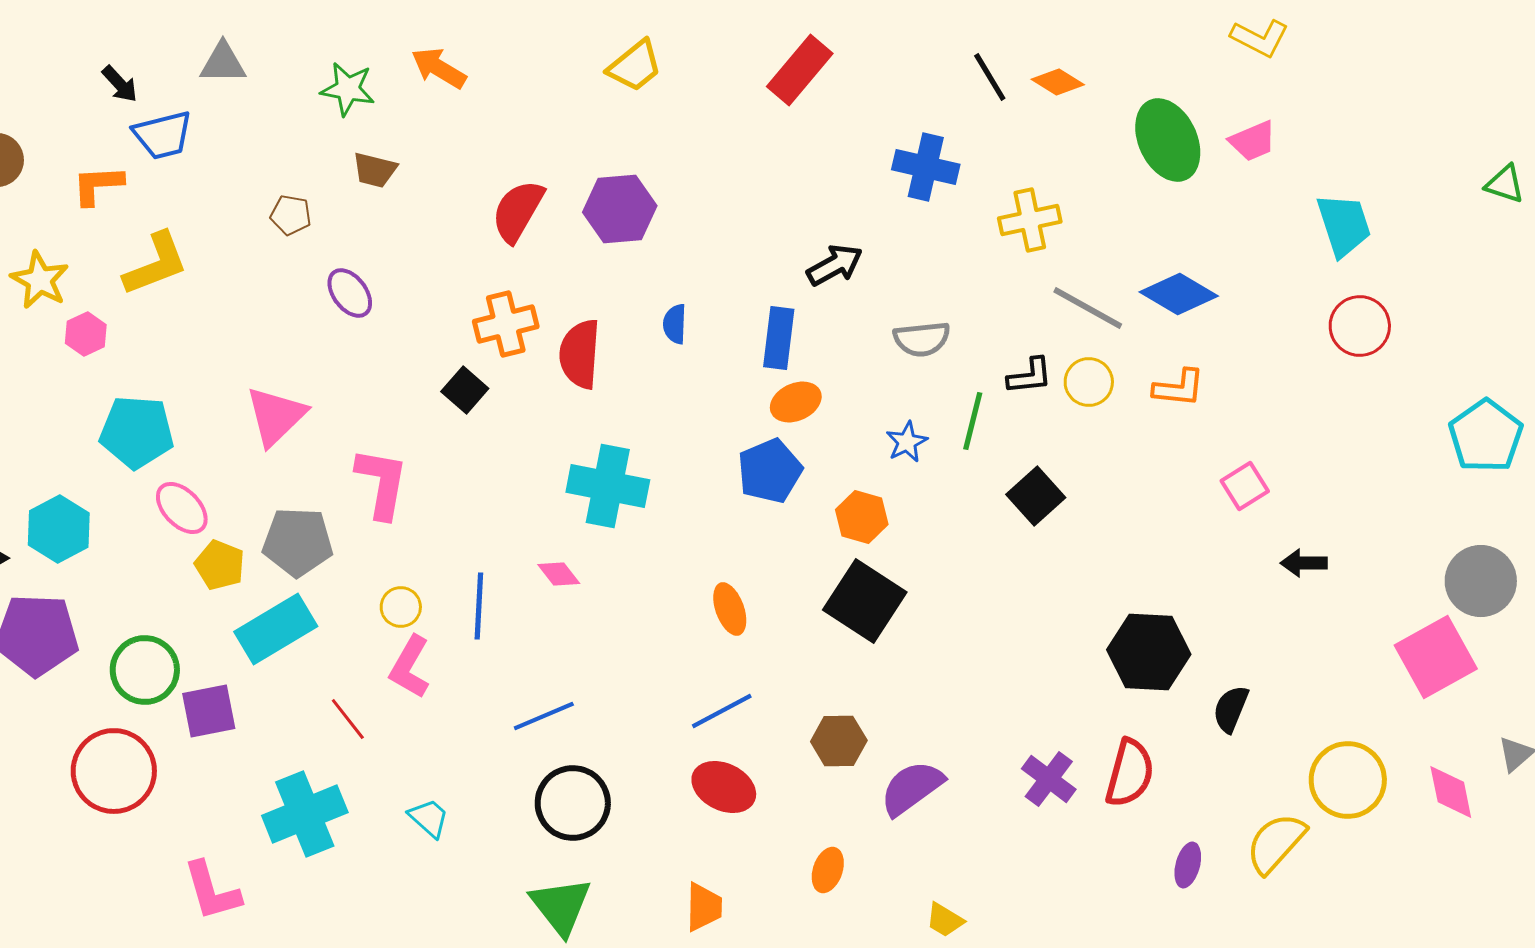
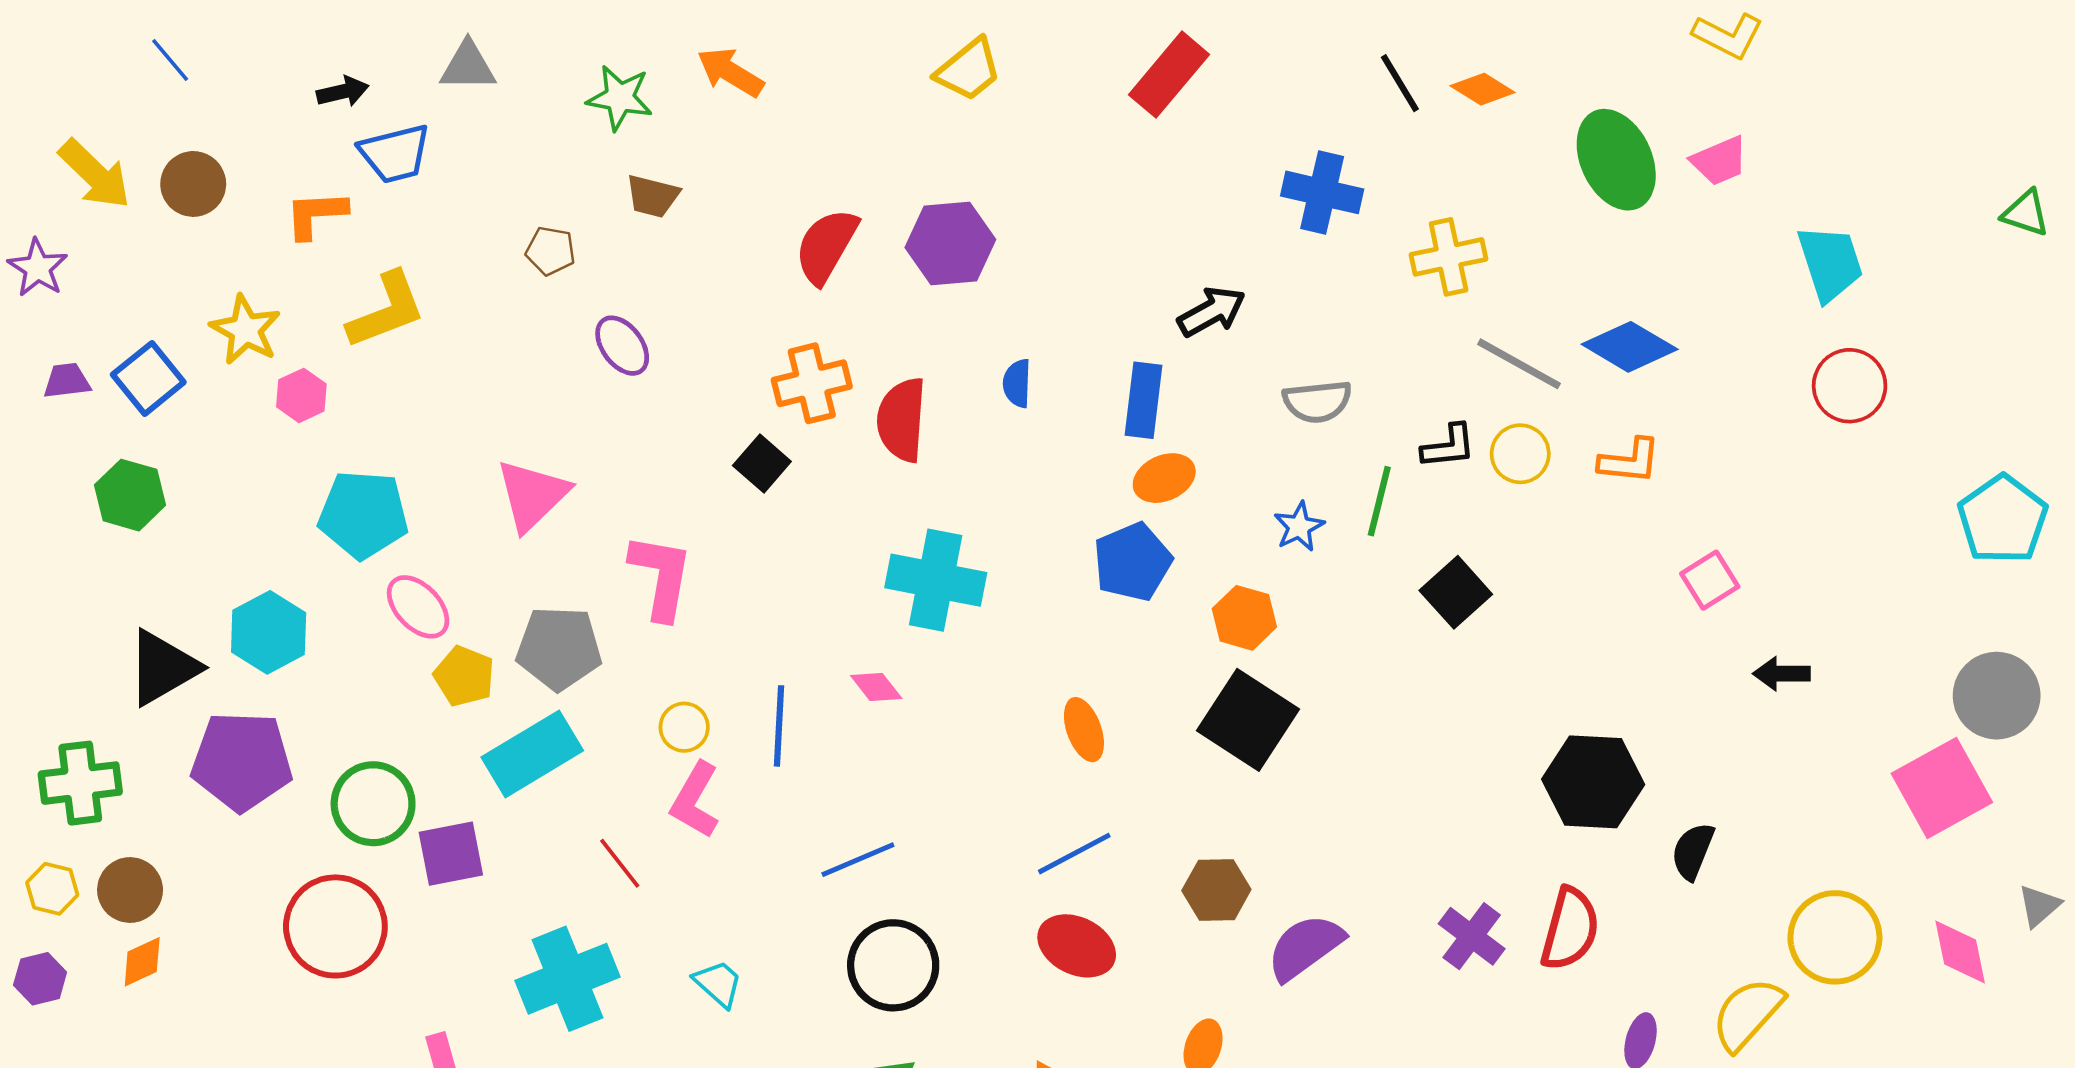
black arrow: (120, 84) -> (343, 92), turned -60

